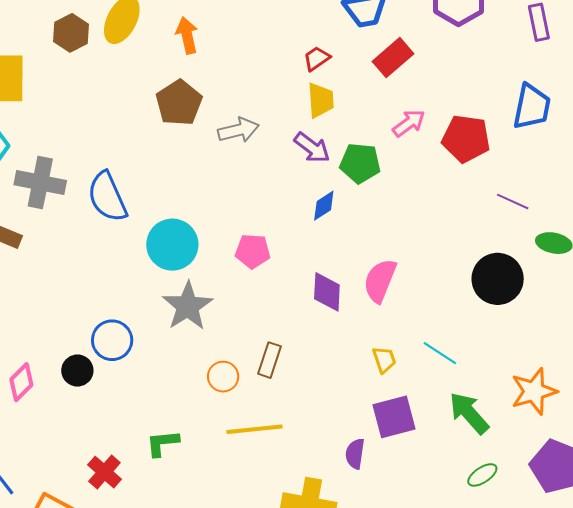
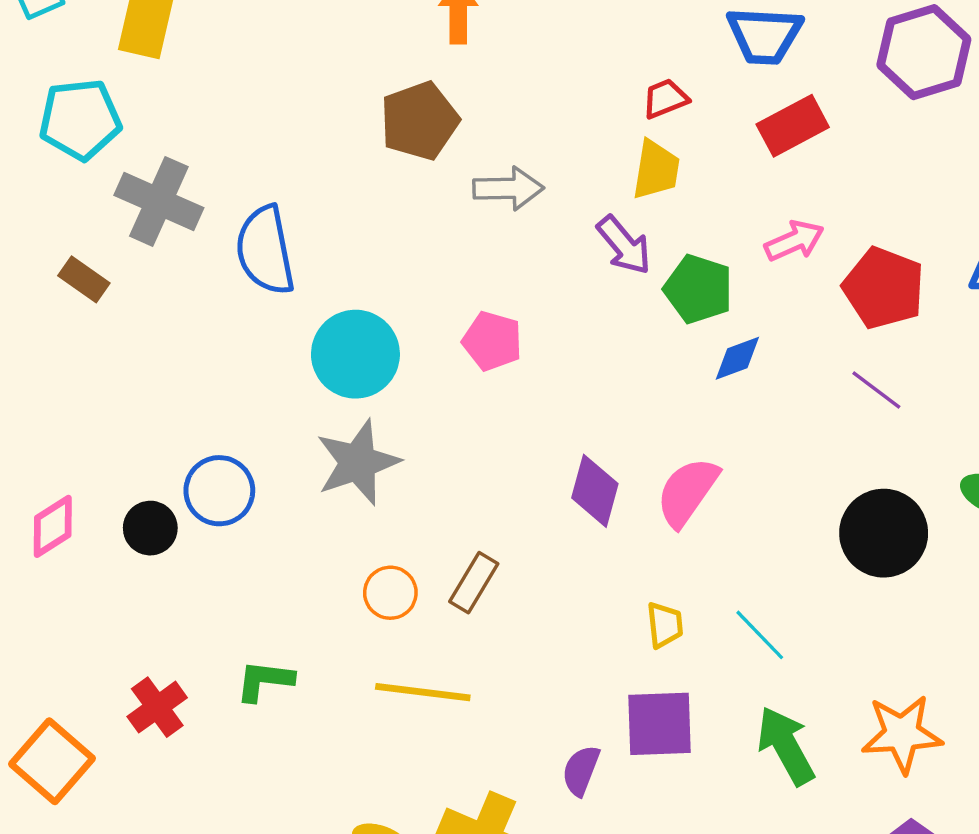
purple line: (513, 202) -> (876, 390), moved
blue diamond: (324, 206) -> (737, 358), moved
pink pentagon: (253, 251) -> (492, 341), moved

